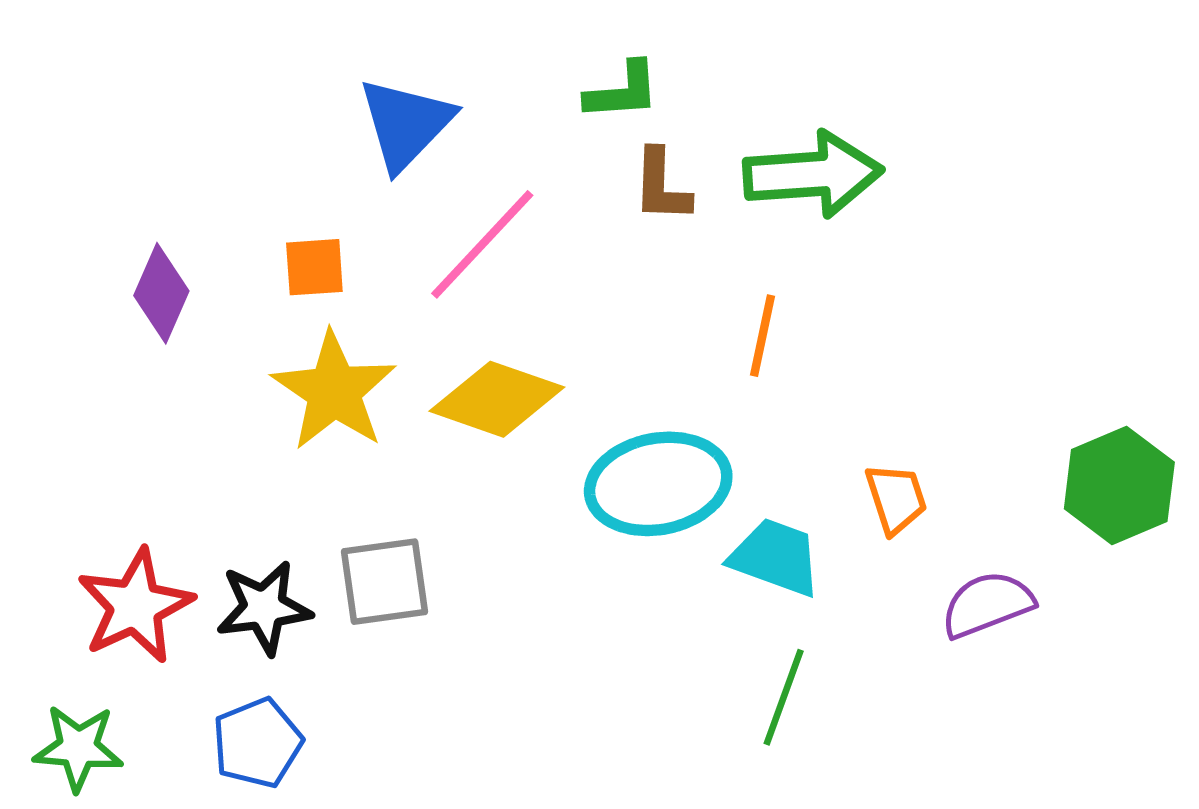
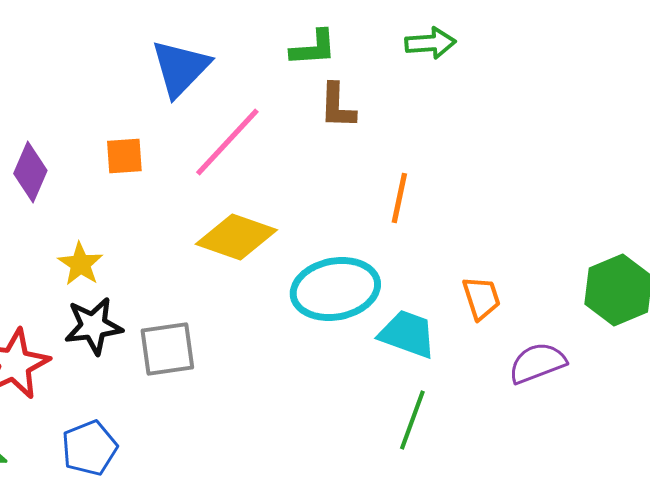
green arrow: (813, 174) -> (430, 43), moved, size x0.6
yellow star: (334, 391) -> (80, 264), moved, size x0.6
black star: (264, 608) -> (93, 326), moved

